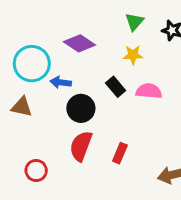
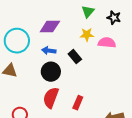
purple diamond: (79, 43) -> (50, 27), turned -35
blue arrow: (61, 82) -> (49, 51), moved
pink semicircle: (149, 91) -> (107, 43), moved

